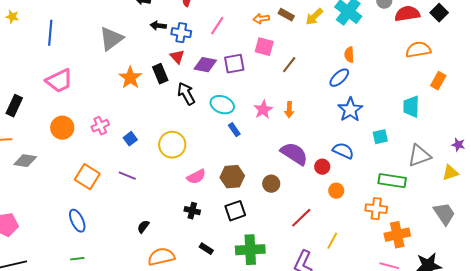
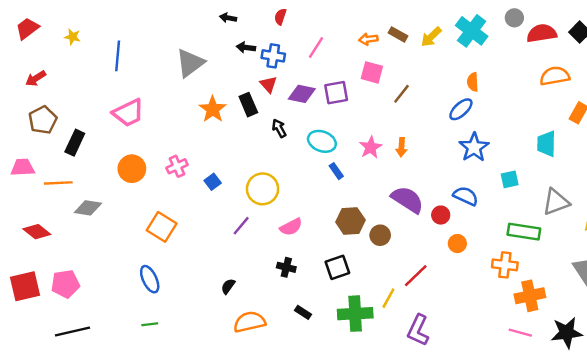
black arrow: (186, 94) -> (279, 128), size x0.7
purple line: (127, 176) -> (241, 226), moved, turned -72
brown hexagon: (232, 177) -> (350, 221), moved
yellow line: (332, 241) -> (388, 298), moved

